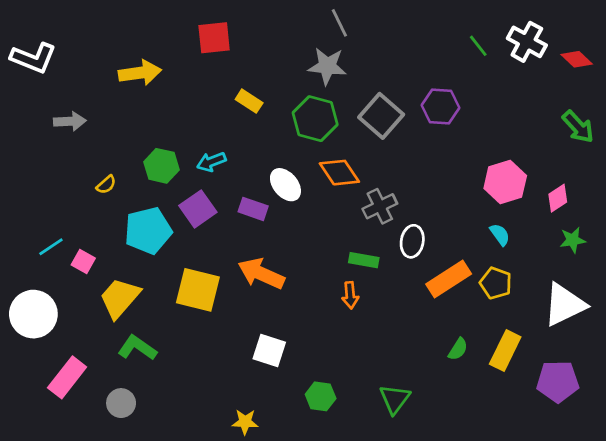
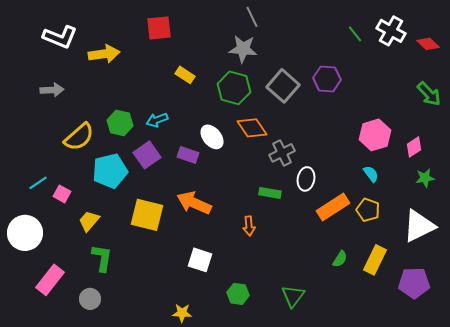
white L-shape: (33, 58) -> (60, 37), moved
yellow semicircle: (106, 185) -> (79, 137), size x2.0
orange arrow: (350, 295) -> (249, 226), moved
yellow trapezoid: (120, 298) -> (89, 221), size x0.7
green L-shape: (137, 348) -> (102, 258), turned 64

